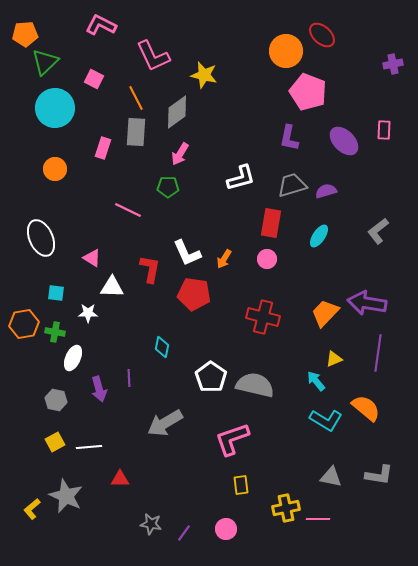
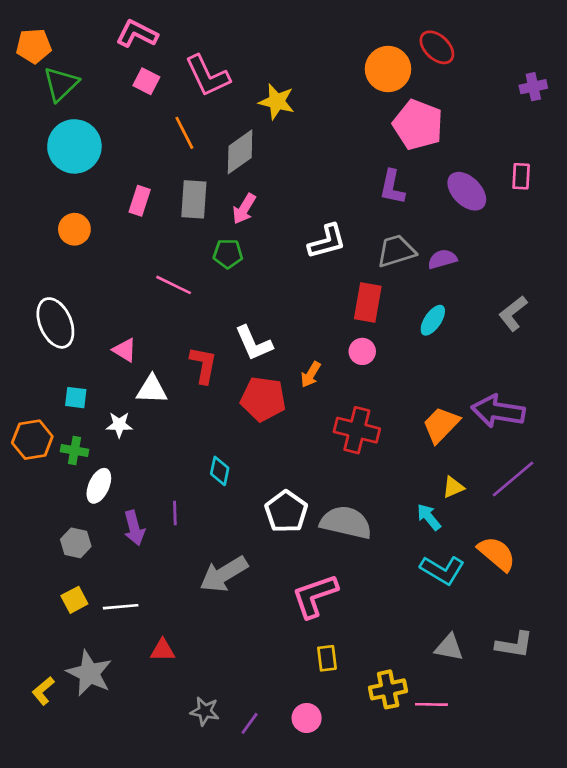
pink square: (94, 79) -> (146, 81), moved
gray rectangle: (136, 132) -> (194, 199), moved
orange arrow: (224, 259) -> (311, 374), moved
purple line: (378, 353) -> (513, 479), turned 42

